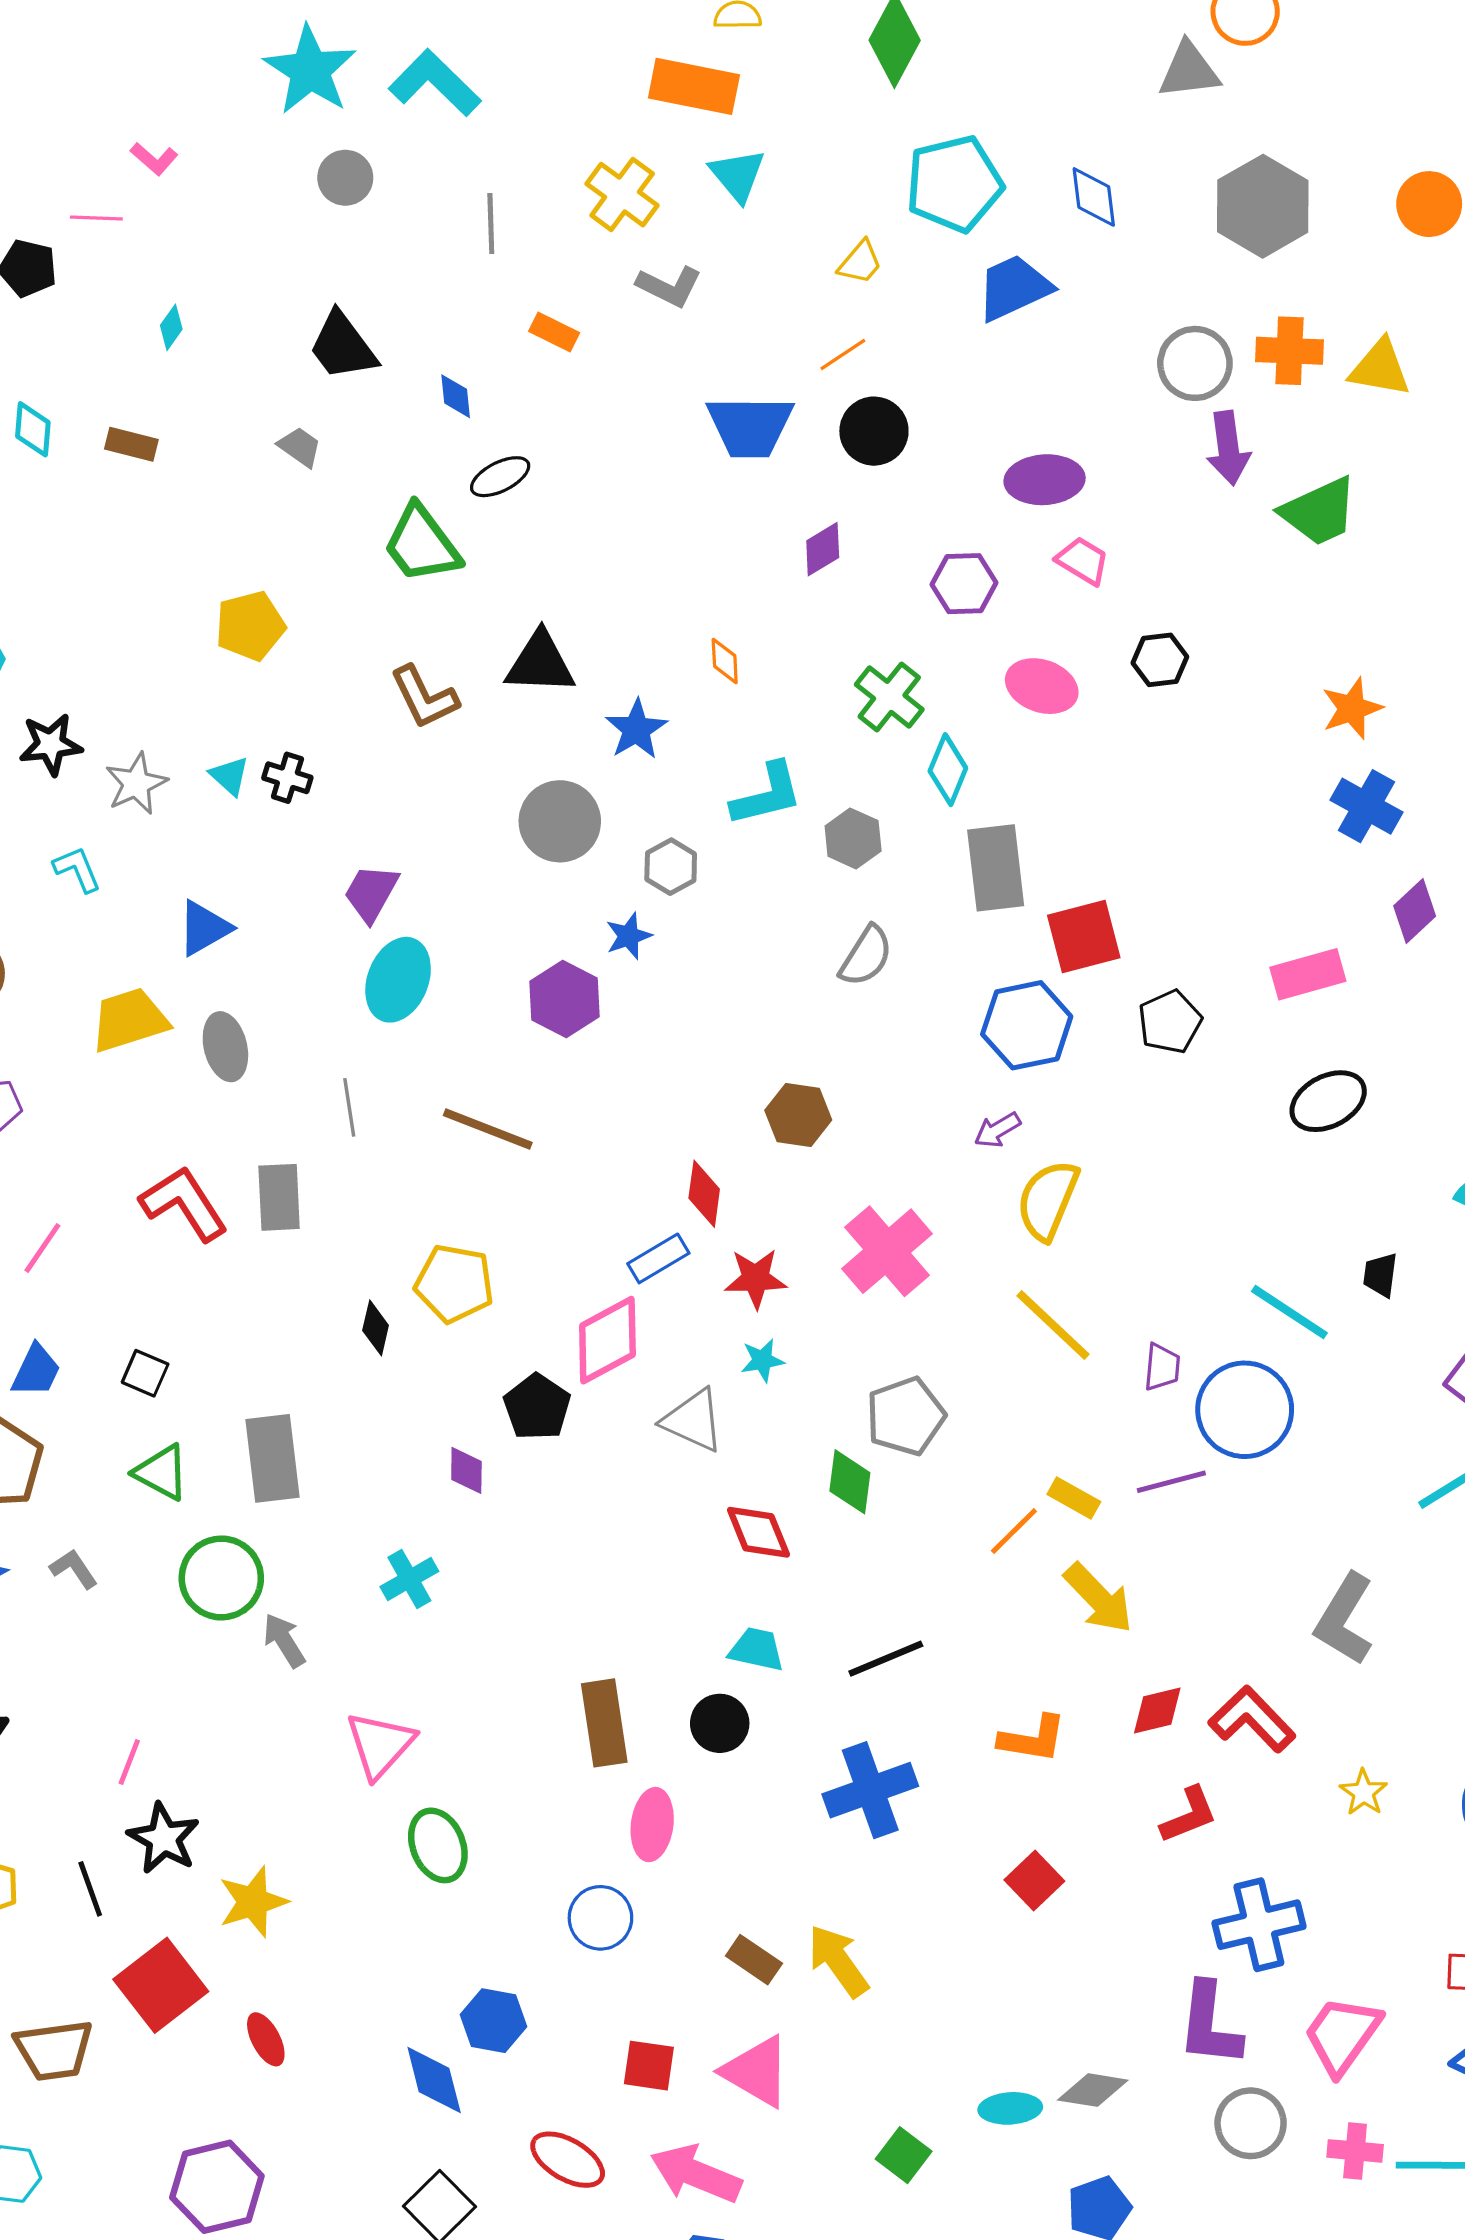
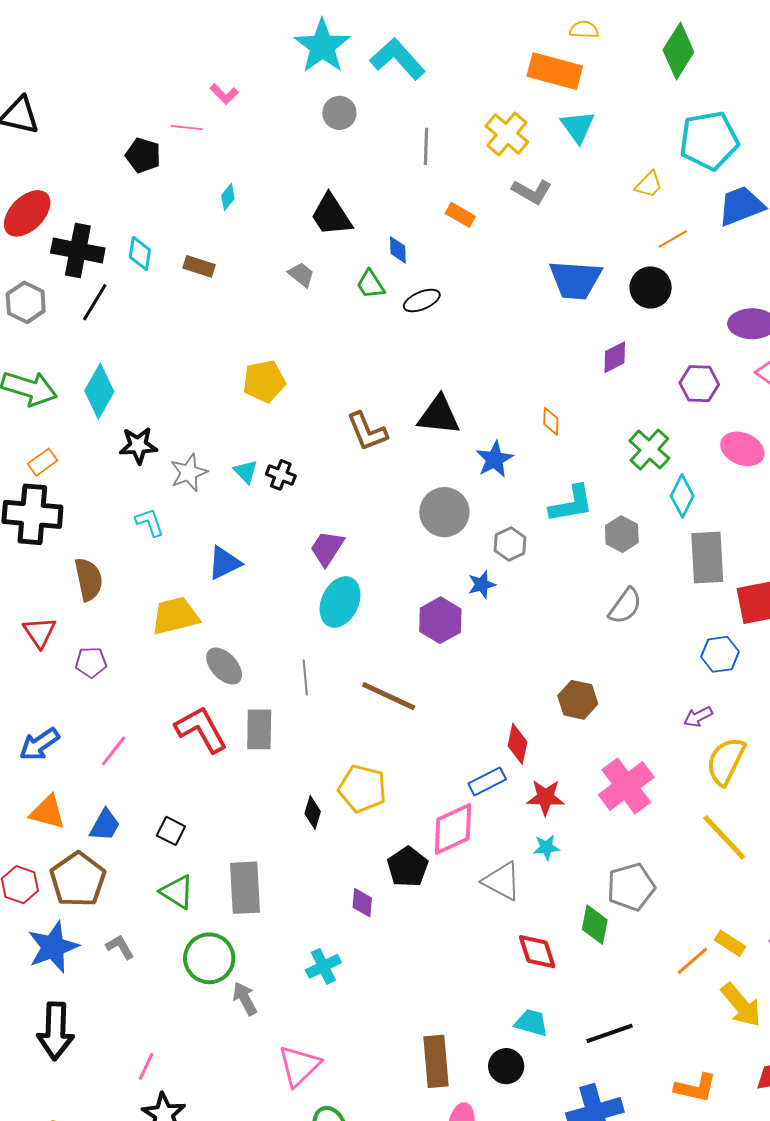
orange line: (843, 354) -> (673, 239), moved
green trapezoid: (422, 544) -> (370, 284), moved, size x0.6
blue hexagon: (1027, 1025) -> (720, 654), size x0.7
gray ellipse: (225, 1047) -> (224, 666), moved, turned -33

